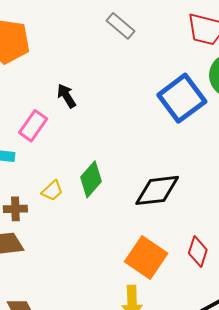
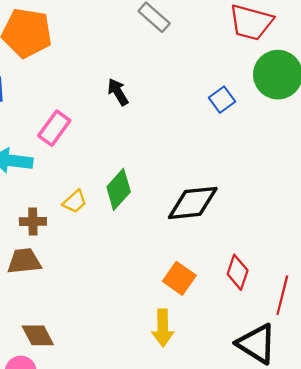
black arrow: (66, 96) -> (118, 92), moved
blue square: (182, 98) -> (222, 100), size x0.5
orange square: (146, 258) -> (179, 278), size x0.7

